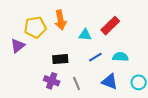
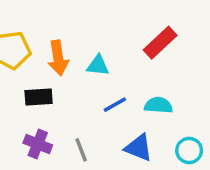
orange arrow: (60, 20) -> (58, 58), moved
red rectangle: (110, 26) -> (160, 43), moved
black rectangle: (60, 59) -> (39, 97), moved

